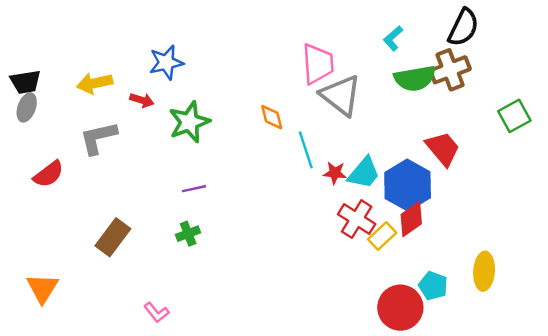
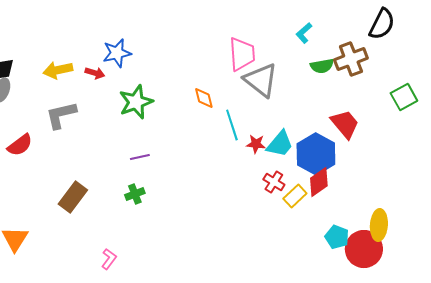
black semicircle: (463, 27) -> (382, 24), moved
green semicircle: (415, 78) -> (322, 66), size x0.7
red arrow: (142, 100) -> (95, 73), moved
red cross: (357, 219) -> (274, 182), size x0.7
red circle: (400, 308) -> (364, 249), moved
pink L-shape: (156, 312) -> (109, 259), turned -105

